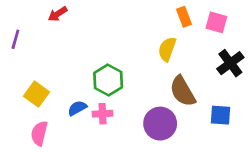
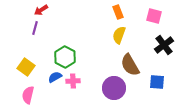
orange rectangle: (184, 17) -> (118, 12), moved
purple line: (15, 39) -> (35, 28), moved
green hexagon: (108, 80) -> (65, 57), moved

